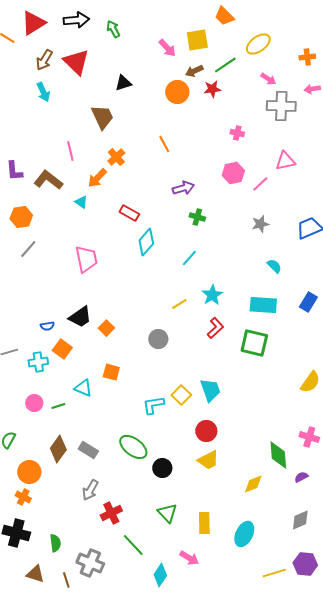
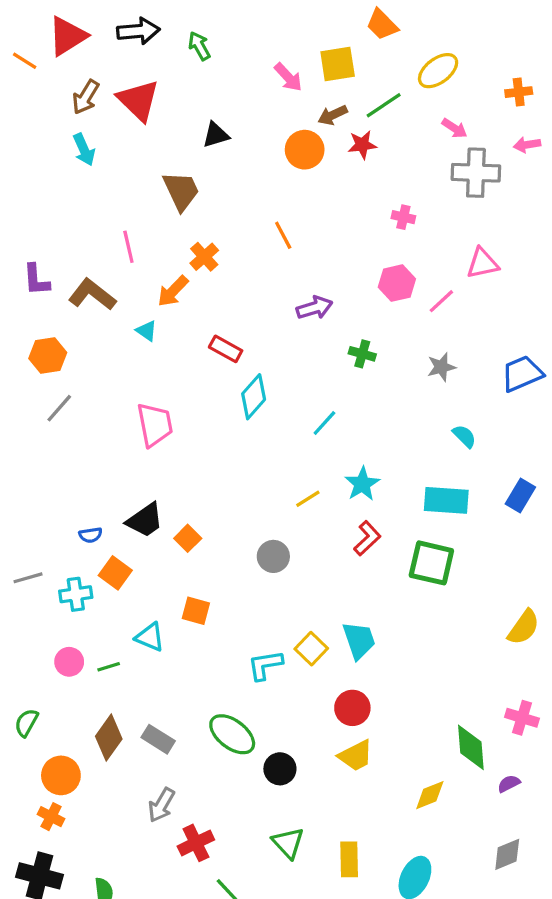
green cross: (197, 217) -> (362, 354), moved

